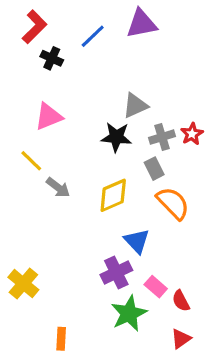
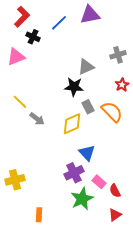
pink triangle: (49, 117) -> (16, 57), moved
gray cross: (162, 137) -> (118, 55), moved
gray rectangle: (154, 169) -> (88, 107), moved
orange semicircle: (173, 203) -> (112, 112), moved
yellow cross: (23, 284) -> (15, 180), turned 36

